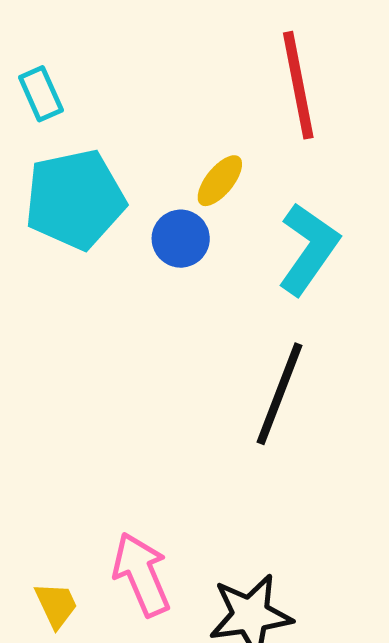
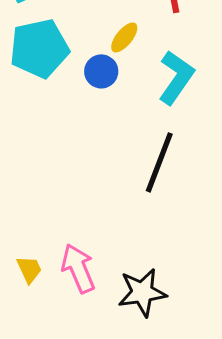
yellow trapezoid: (56, 605) -> (29, 269), moved

